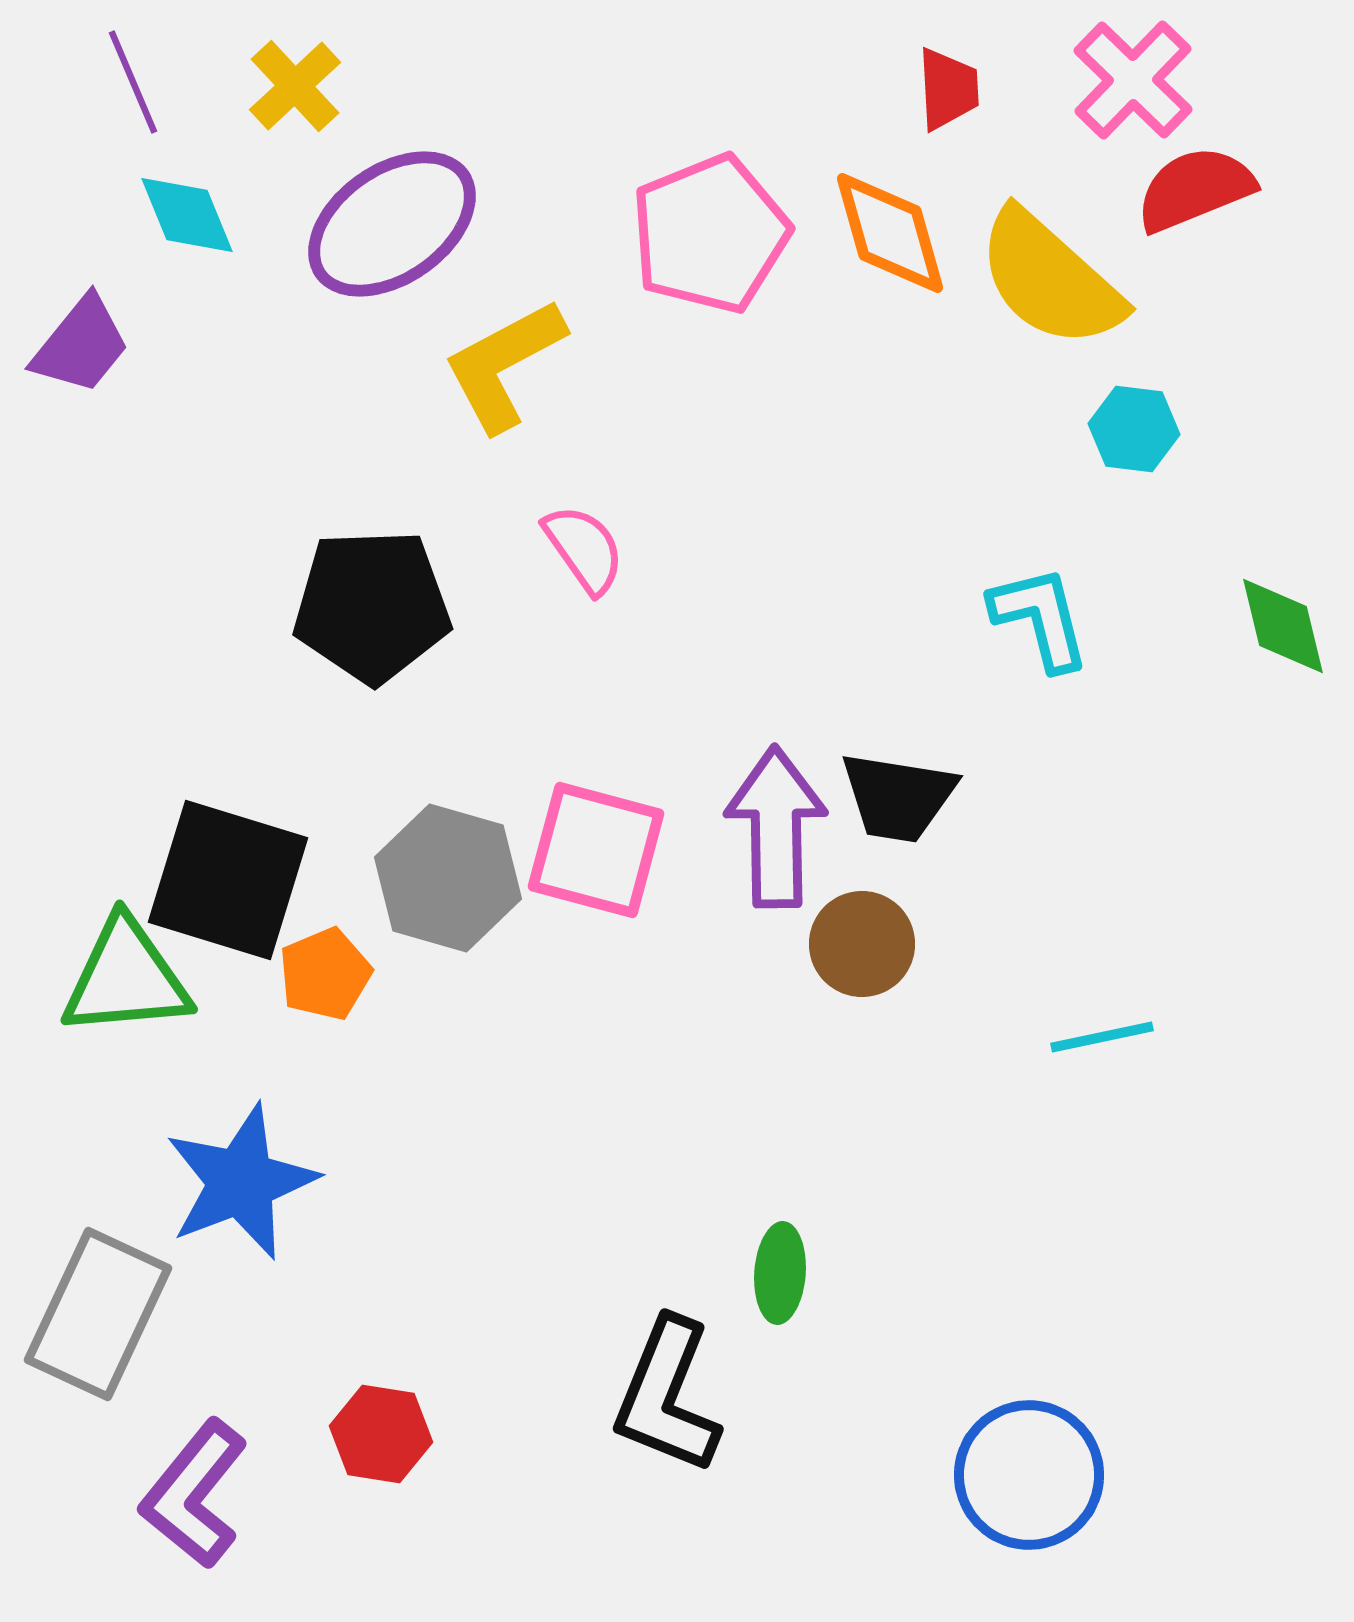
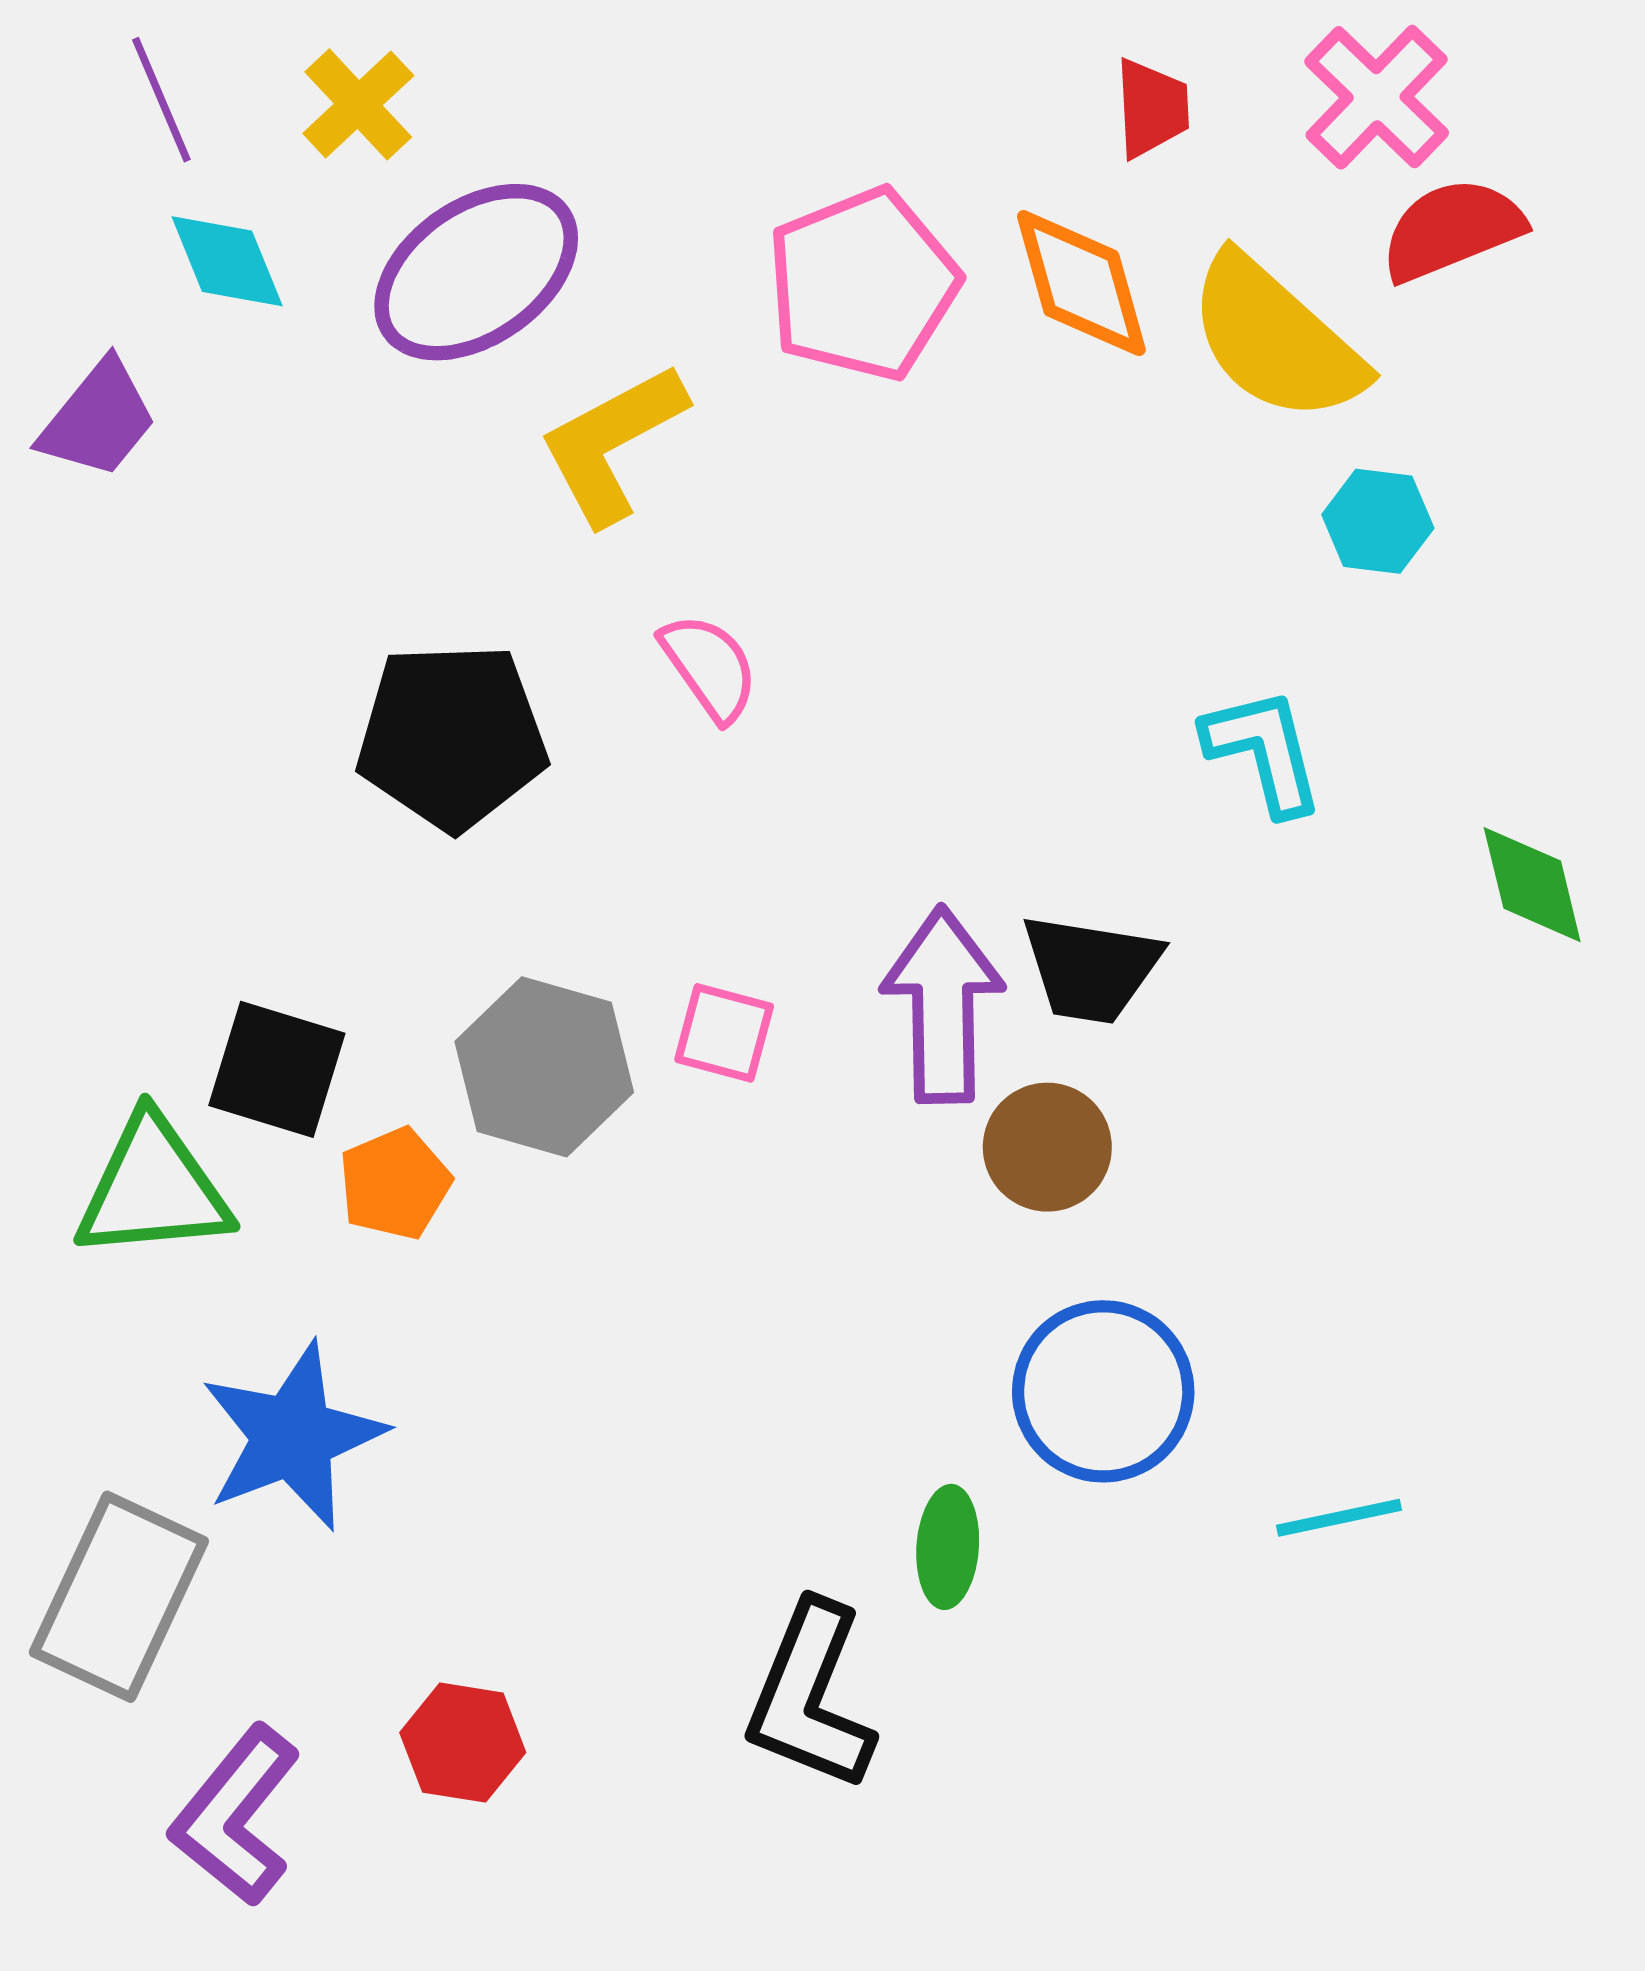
green diamond: (1283, 626) -> (1532, 885), moved
pink square: (596, 850) -> (724, 1033), size x0.6
black square: (228, 880) -> (277, 1069), size x0.7
cyan line: (1102, 1037) -> (1339, 1518), moved
blue circle: (1029, 1475) -> (1103, 1391), moved

